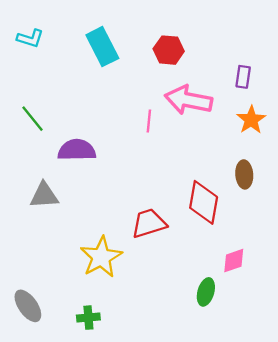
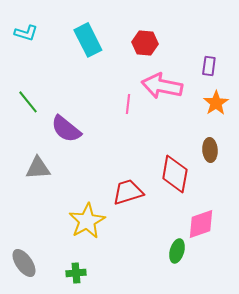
purple semicircle: (77, 150) -> (66, 129), turned -140
pink diamond: (234, 261) -> (201, 224), size x1.4

